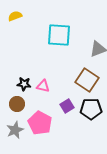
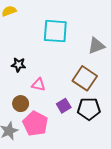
black star: (24, 84) -> (18, 65), moved
brown circle: (17, 104) -> (21, 104), moved

